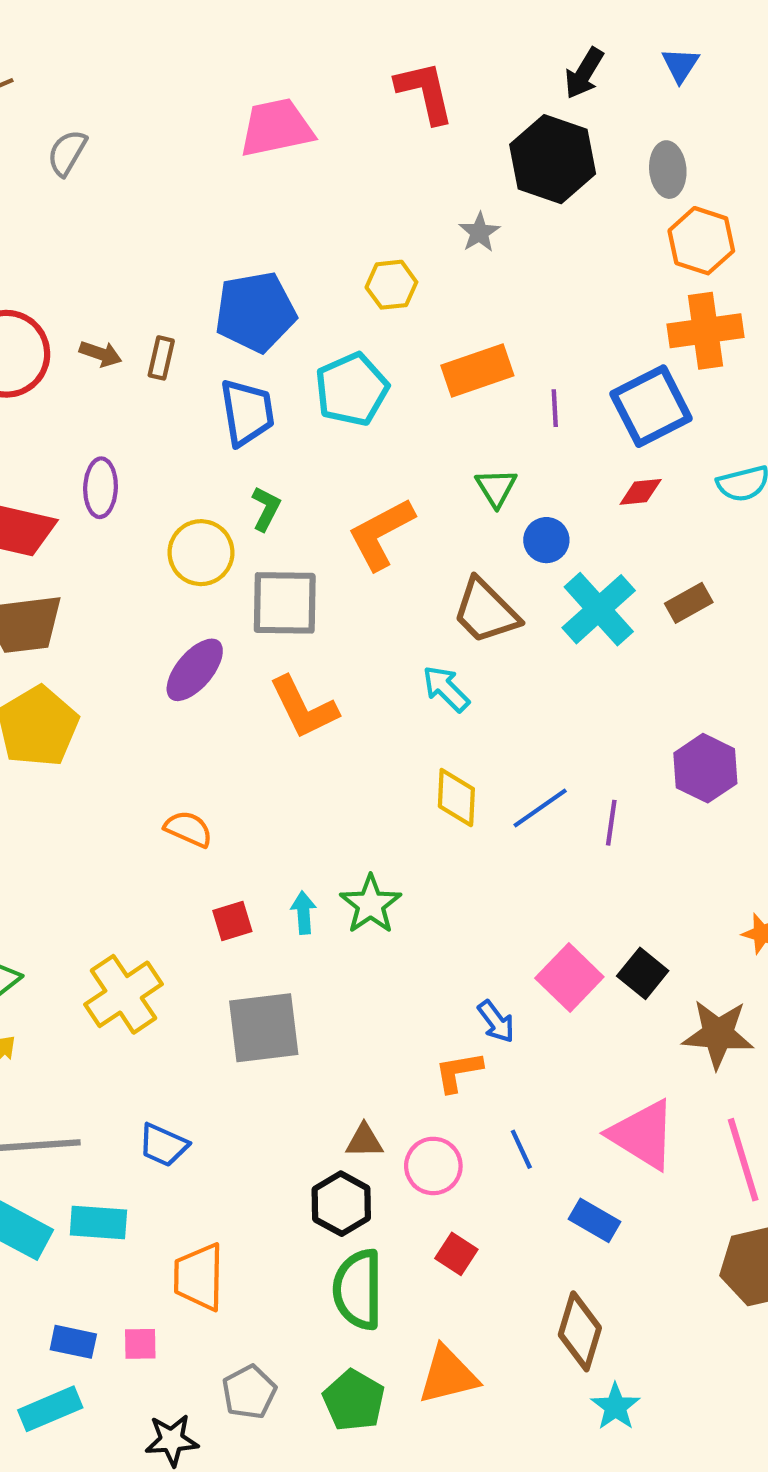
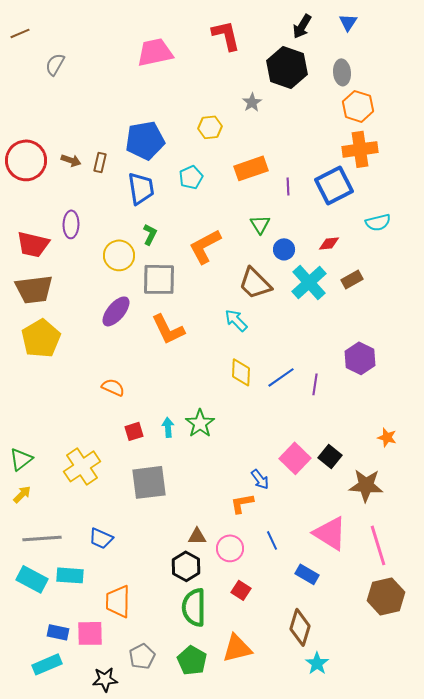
cyan pentagon: (352, 389) -> (191, 177), size x0.7
red diamond: (641, 492) -> (329, 243), moved
pink square: (140, 1344) -> (90, 633), size x1.6

